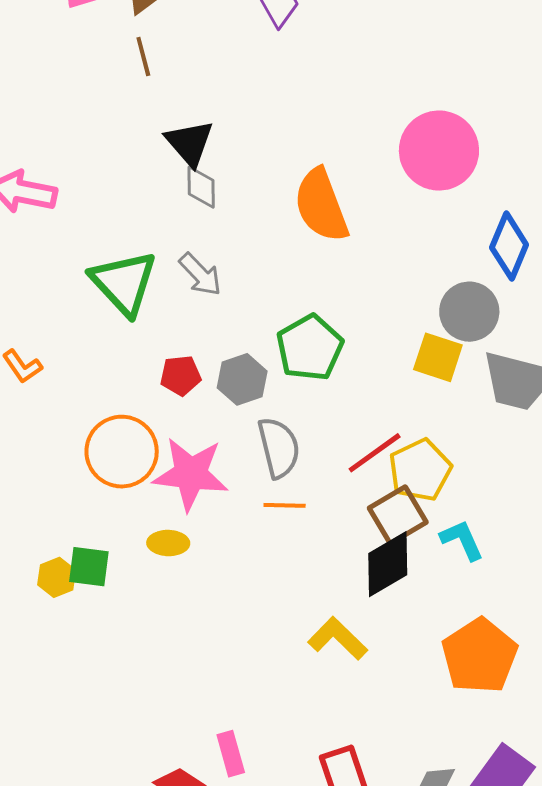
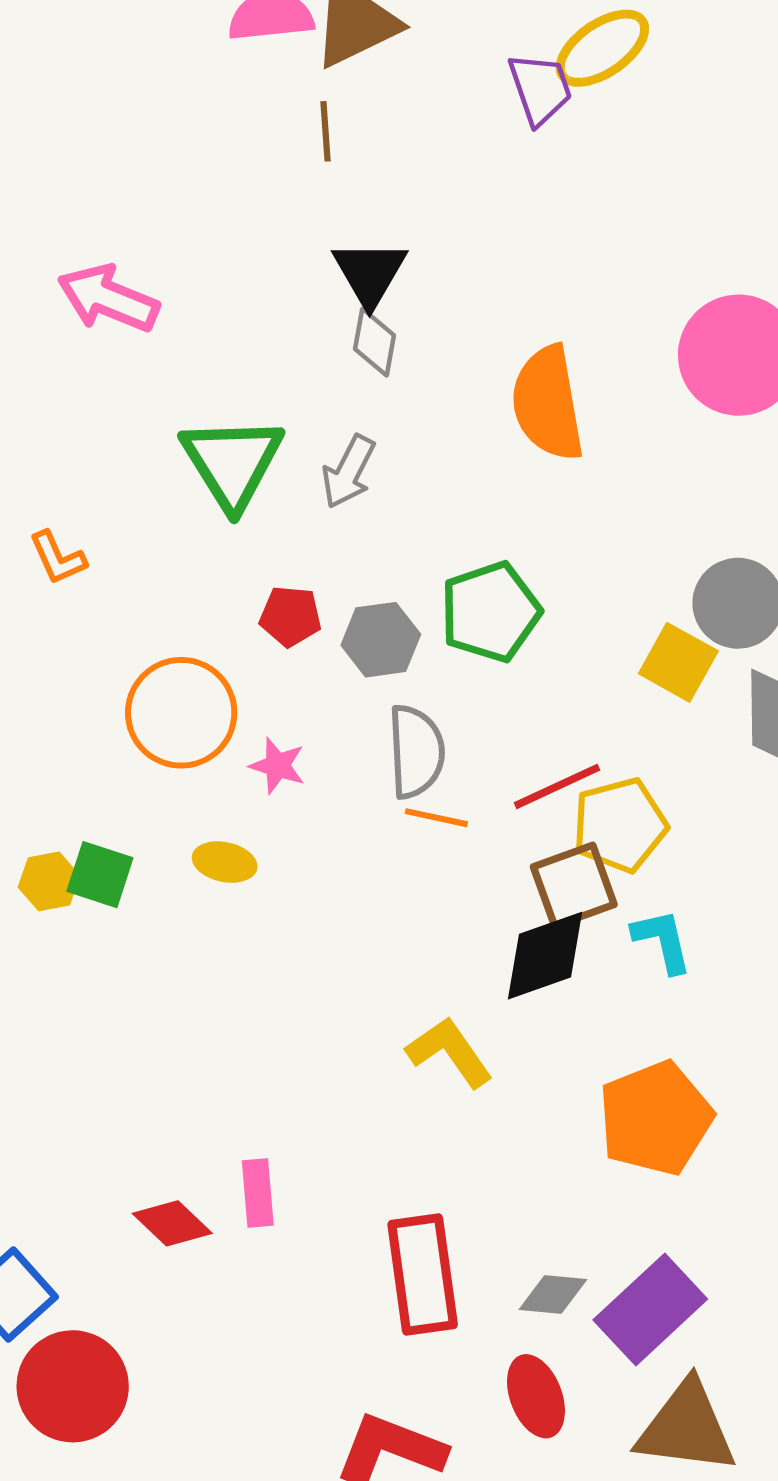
gray arrow: (200, 274) -> (349, 472), turned 60
pink star: (191, 474) -> (278, 766), size x0.5
orange line: (285, 505) -> (436, 818), moved

